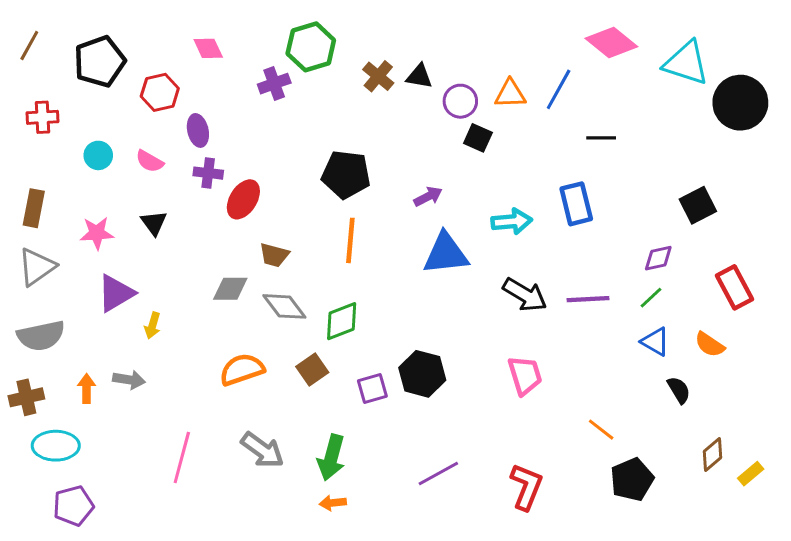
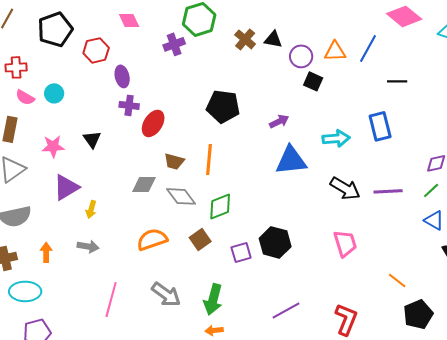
pink semicircle: (150, 161) -> (25, 97), moved
orange line: (350, 240) -> (209, 159), moved
gray arrow: (129, 380) -> (88, 246), moved

